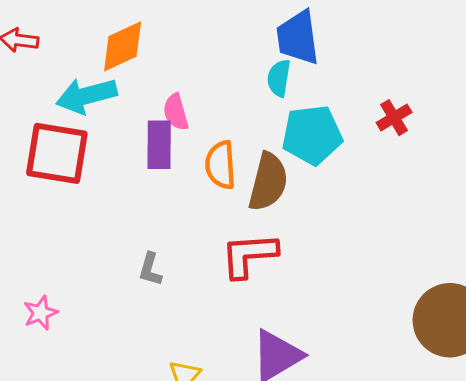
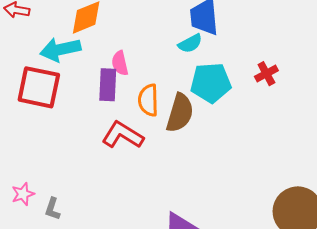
cyan semicircle: (279, 78) -> (190, 43), turned -130
red L-shape: (249, 255) -> (123, 135), moved, turned 33
gray L-shape: (150, 269) -> (52, 209), moved

